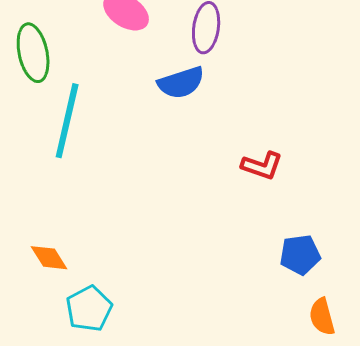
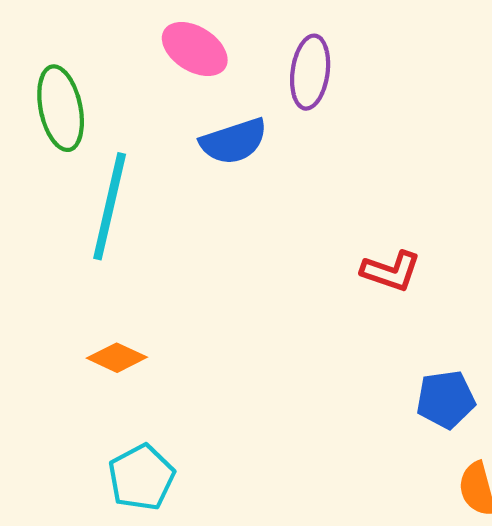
blue semicircle: (181, 83) -> (234, 141), moved
orange diamond: (49, 258) -> (117, 358), moved, turned -33

